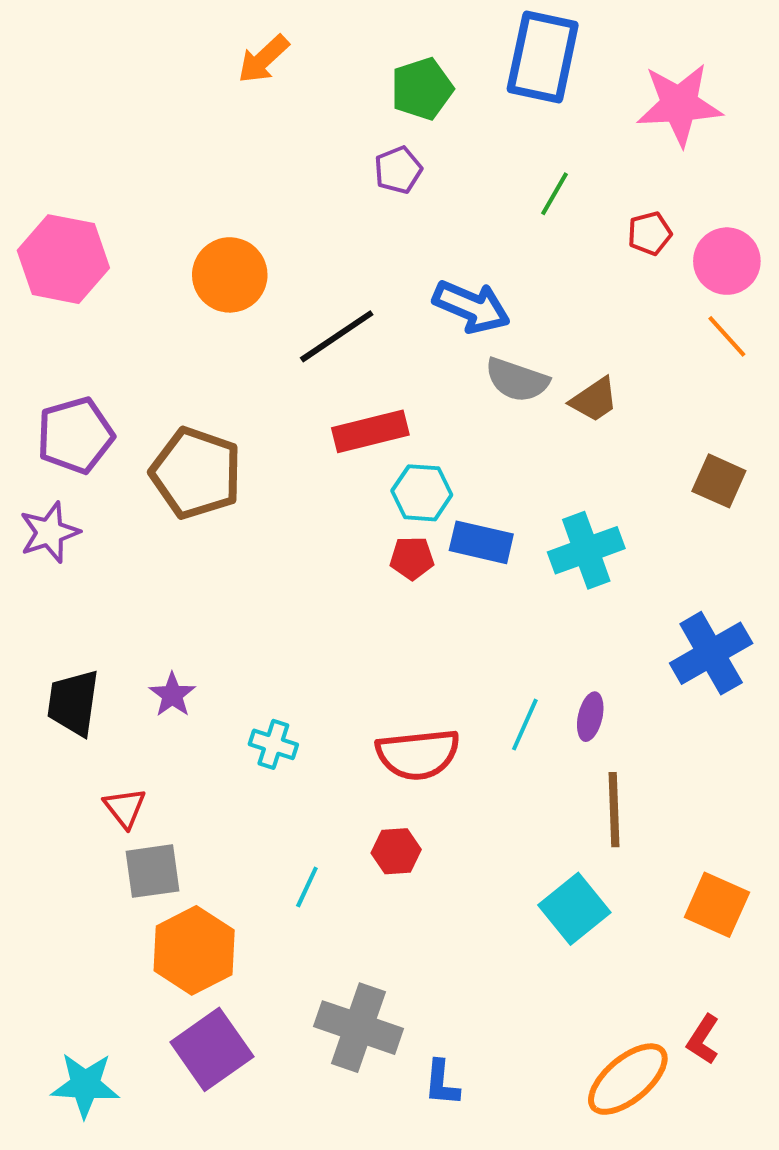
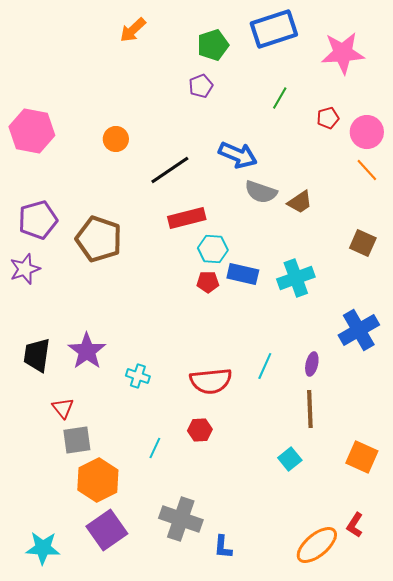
blue rectangle: (543, 57) -> (274, 29), turned 60
orange circle: (230, 275) -> (116, 139), size x0.7
purple star: (172, 695) -> (87, 351), size x1.6
purple ellipse: (590, 717) -> (312, 364), moved
cyan square: (574, 909) -> (290, 459), size x0.7

